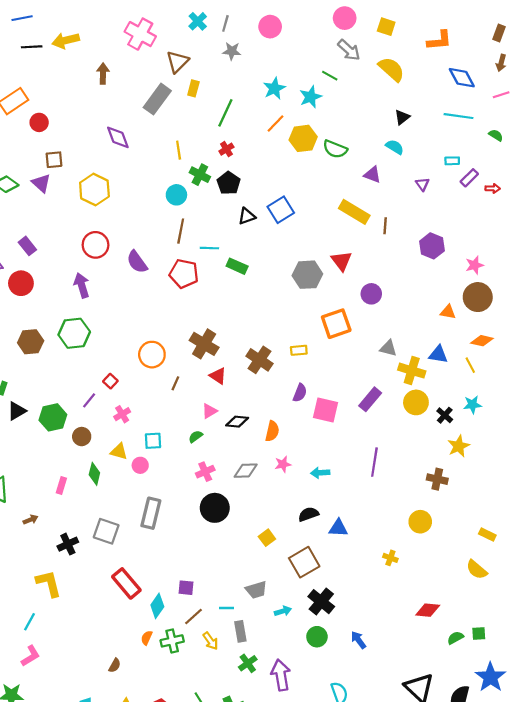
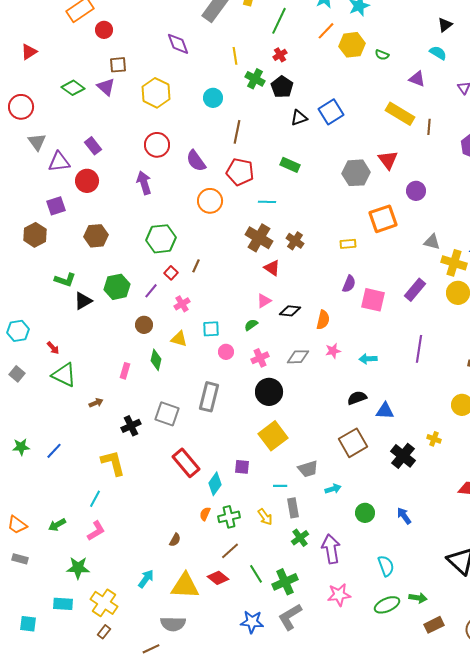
green semicircle: (335, 149) -> (382, 55), size x0.6
cyan circle: (176, 195) -> (213, 98), moved
cyan line: (209, 248) -> (267, 202), moved
green hexagon: (74, 333) -> (161, 239), moved
orange circle: (152, 355) -> (210, 201), moved
brown cross: (259, 360) -> (295, 241), moved, size x0.7
brown line: (175, 383) -> (196, 266), moved
green hexagon: (53, 417) -> (117, 287), moved
pink circle: (140, 465) -> (226, 352), moved
yellow square: (267, 538) -> (273, 436), moved, size x1.8
black cross: (321, 602) -> (403, 456), moved
brown line: (193, 616) -> (230, 551), moved

